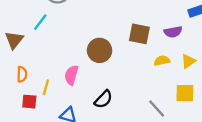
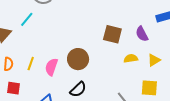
purple semicircle: (173, 32) -> (142, 34), turned 70
brown circle: (100, 50) -> (78, 59), moved
yellow line: (46, 87) -> (31, 64), moved

